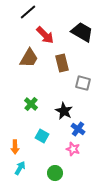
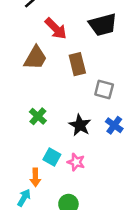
black trapezoid: (82, 32) -> (103, 25), turned 135
blue cross: (78, 129) -> (114, 125), moved
orange arrow: (15, 147) -> (35, 177), moved
pink star: (73, 149) -> (76, 162), moved

